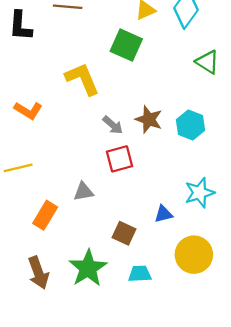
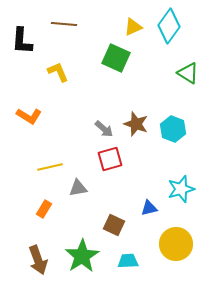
yellow L-shape: (82, 79) -> (58, 72), moved, size x0.7
yellow line: (18, 168) -> (50, 167), moved
orange rectangle: (45, 215) -> (44, 209), size x0.7

